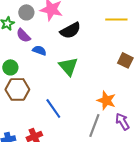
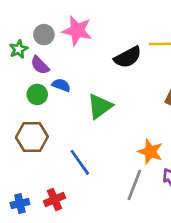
black semicircle: (70, 30) -> (128, 57), moved
green triangle: (68, 66) -> (100, 106), turned 35
green circle: (10, 67) -> (37, 94), moved

